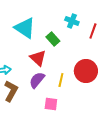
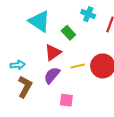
red triangle: (38, 58) -> (53, 52), turned 42
yellow line: (61, 80) -> (78, 66), moved, turned 64

